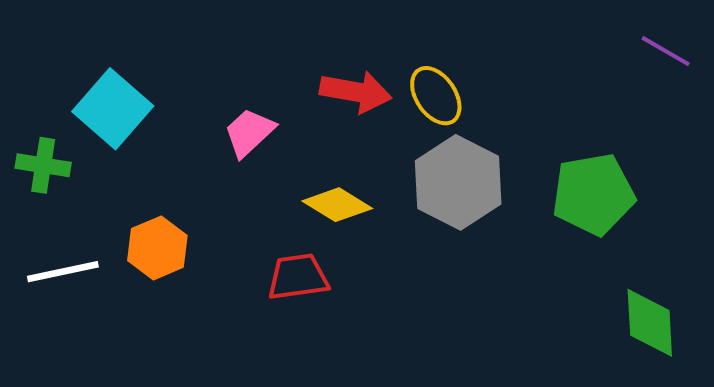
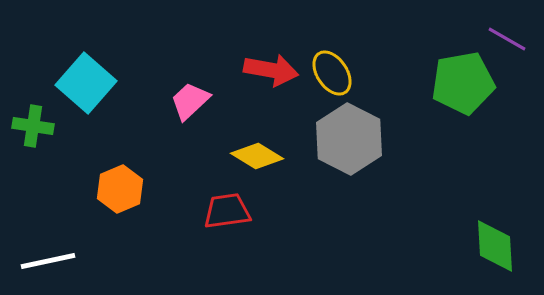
green pentagon: (593, 194) -> (463, 83), moved
white line: (63, 272) -> (48, 261), moved

